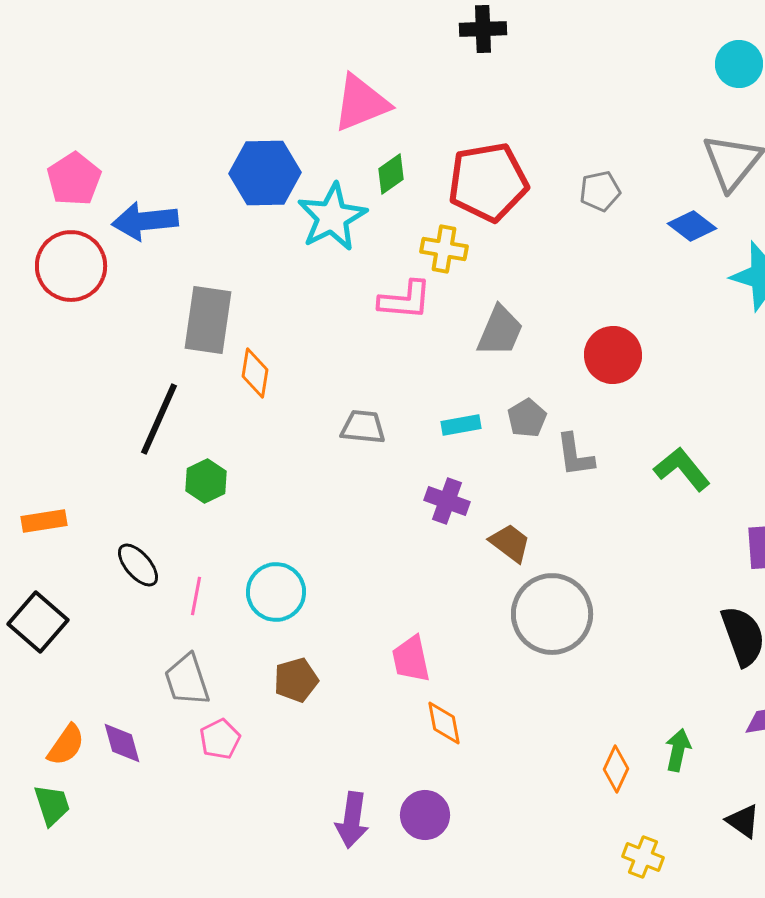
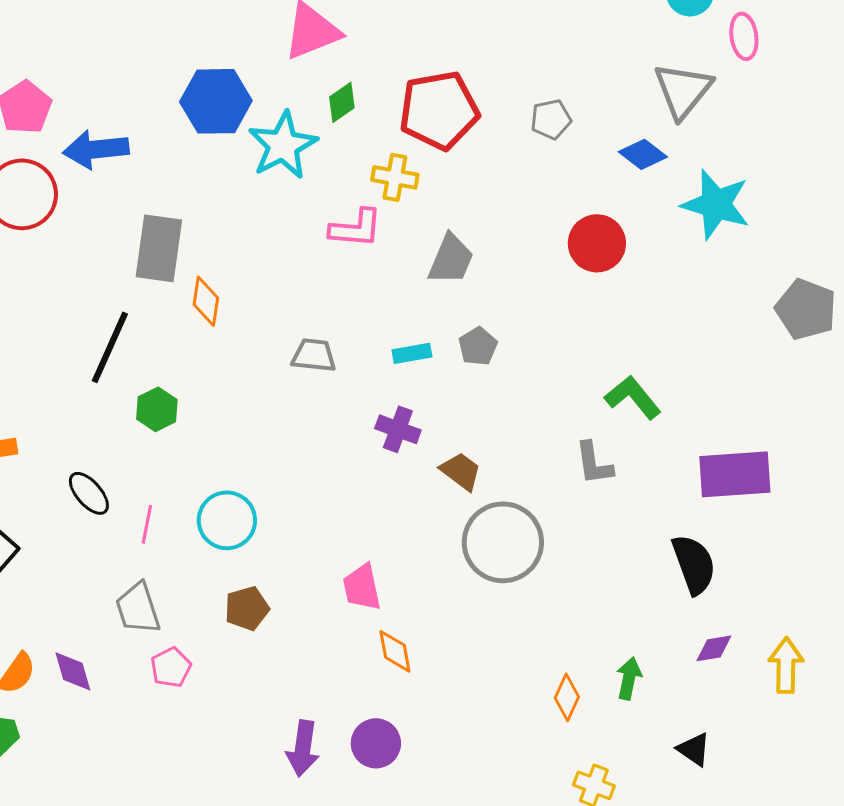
red circle: (613, 355) -> (597, 243), moved
gray L-shape: (575, 455) -> (594, 463), moved

